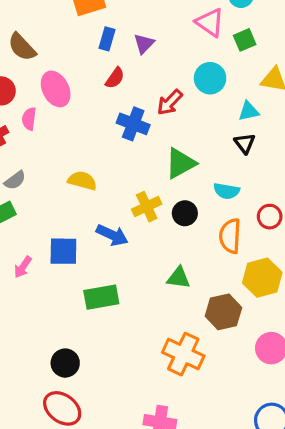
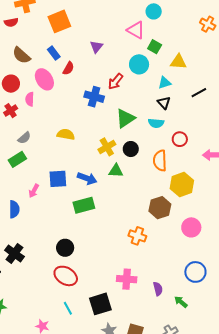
blue rectangle: (107, 39) -> (54, 53), moved, turned -48
green square: (245, 40) -> (155, 47), moved, turned -32
red semicircle: (115, 78) -> (68, 68), moved
cyan semicircle: (226, 191) -> (156, 123), moved
red circle: (270, 217) -> (180, 139), moved
blue arrow: (112, 235) -> (87, 178), moved
green triangle: (179, 278) -> (116, 171), moved
orange cross: (183, 354) -> (137, 236), size x0.7

